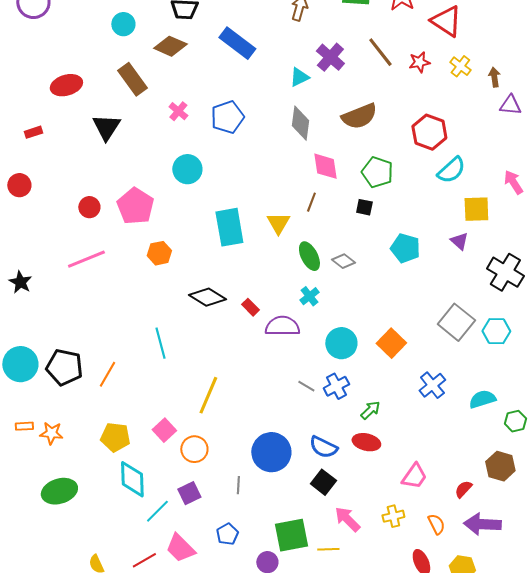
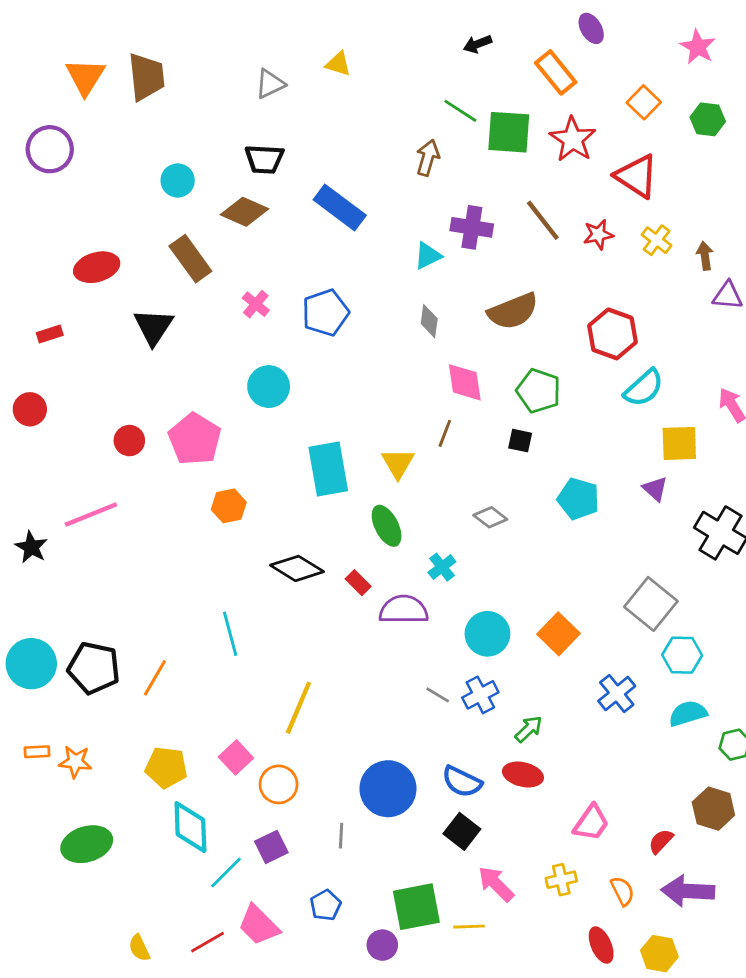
purple cross: (330, 57) -> (472, 227), turned -32
gray diamond: (300, 123) -> (429, 321), size x0.7
green ellipse: (309, 256) -> (387, 526), moved
pink line: (86, 259) -> (91, 514), moved
cyan hexagon: (496, 331) -> (682, 655), moved

